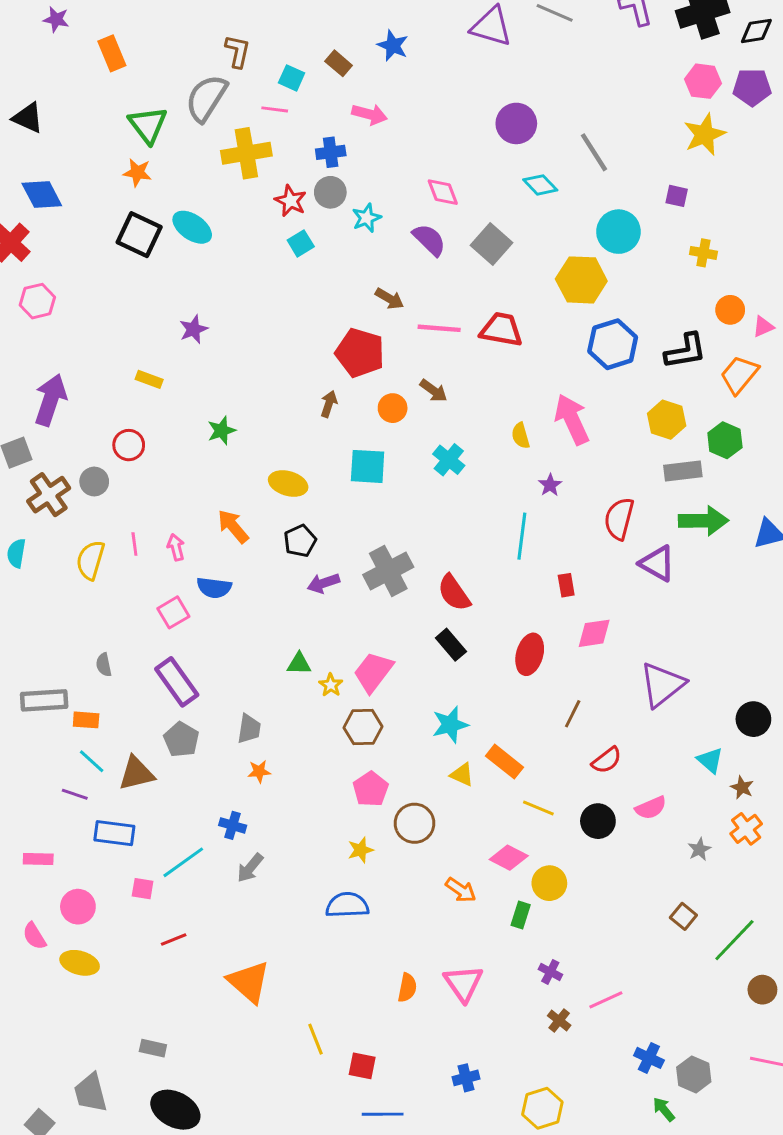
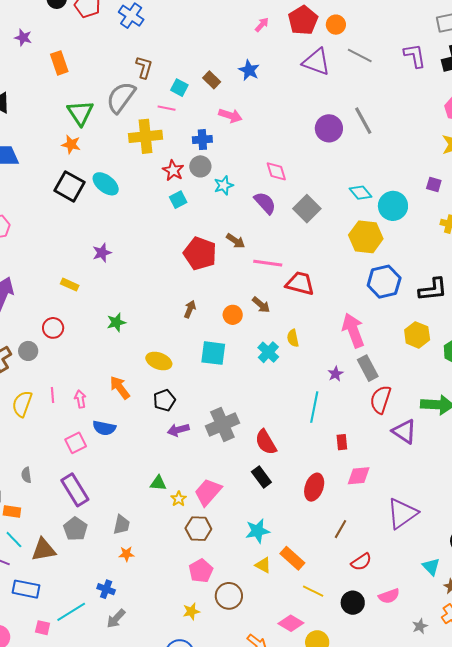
gray line: (594, 152) -> (363, 121), moved
cyan diamond: (540, 185) -> (360, 193), moved
red trapezoid: (501, 330) -> (300, 283), moved
red pentagon: (360, 353) -> (200, 254), moved
yellow semicircle: (521, 436) -> (293, 338), moved
gray rectangle: (683, 471) -> (368, 368), moved, turned 65

